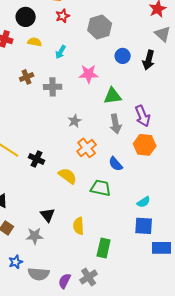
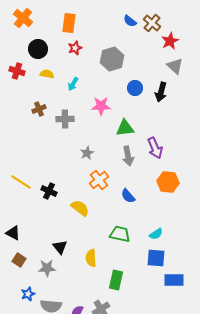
orange hexagon: (145, 145) -> (168, 182), moved
green trapezoid: (101, 188) -> (120, 234), moved

